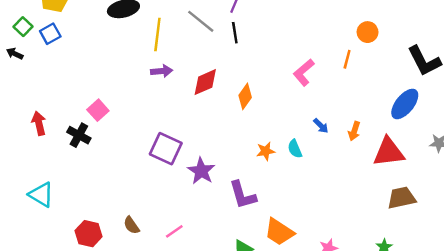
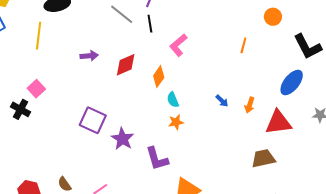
orange circle: (368, 32) -> (273, 17), moved
yellow line: (157, 35) -> (39, 36), moved
pink L-shape: (304, 72) -> (178, 45), moved
cyan semicircle: (295, 149) -> (173, 100), moved
brown trapezoid: (402, 198) -> (263, 158), moved

